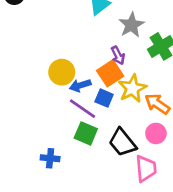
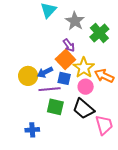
yellow circle: (62, 72) -> (28, 76), moved
purple line: (82, 109) -> (50, 89), turned -30
pink circle: (156, 133) -> (86, 87), moved

